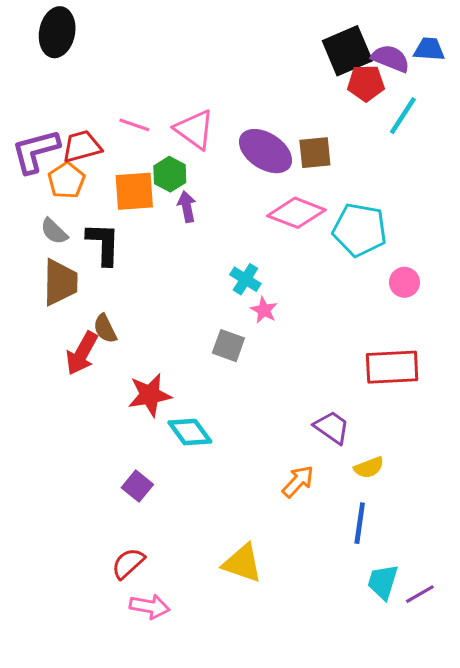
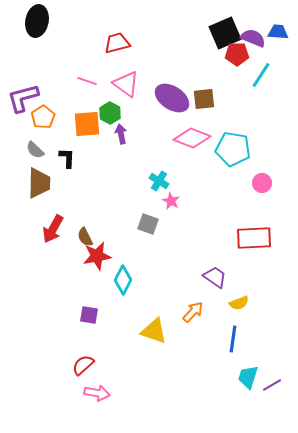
red trapezoid: (82, 146) -> (117, 43), moved
black L-shape: (103, 244) -> (67, 158), size x0.7
brown semicircle: (105, 329) -> (85, 237), moved
cyan diamond: (190, 432) -> (123, 280), turned 64
purple square: (137, 486) -> (89, 315), turned -30
yellow triangle: (242, 563) -> (154, 331), moved

